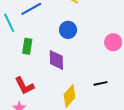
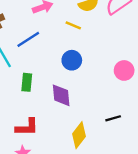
red L-shape: (24, 86) -> (27, 127), turned -60

